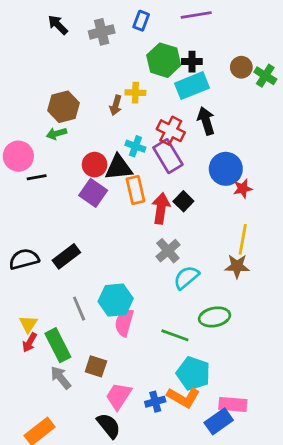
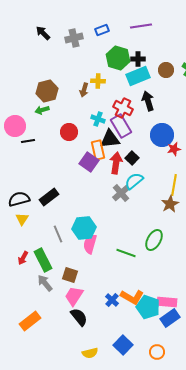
blue rectangle: (141, 21) -> (102, 30), turned 48
brown circle: (241, 67) -> (166, 70), moved
black triangle: (119, 167) -> (110, 139), moved
purple square: (93, 193) -> (89, 162), moved
brown star: (237, 266) -> (170, 204), turned -30
cyan semicircle: (186, 277) -> (134, 181), moved
green ellipse: (214, 317) -> (154, 240), turned -50
yellow triangle: (28, 324) -> (22, 219), moved
cyan pentagon: (193, 373) -> (148, 307), moved
pink trapezoid: (119, 396) -> (74, 296), moved
blue cross: (155, 402) -> (112, 300), turned -32
blue rectangle: (219, 421) -> (170, 318), moved

